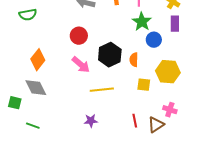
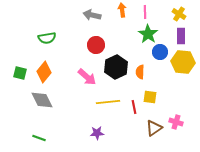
green semicircle: (28, 15) -> (47, 38), moved
red circle: (79, 36) -> (96, 45), moved
yellow hexagon: (168, 72) -> (183, 62), moved
green square: (15, 103) -> (20, 73), moved
red line: (135, 121) -> (134, 107), moved
brown triangle: (156, 125) -> (154, 128), moved

